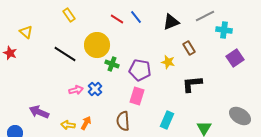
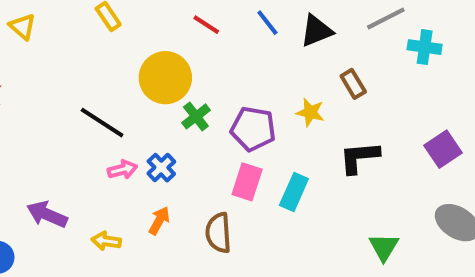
blue line: (136, 17) -> (267, 23), moved
yellow triangle: (26, 32) -> (22, 27), moved
black line: (65, 54) -> (102, 123), moved
purple square: (235, 58) -> (443, 149), moved
green cross: (112, 64) -> (196, 116), turned 32
cyan rectangle: (167, 120) -> (294, 192), moved
orange arrow: (86, 123) -> (159, 221), moved

